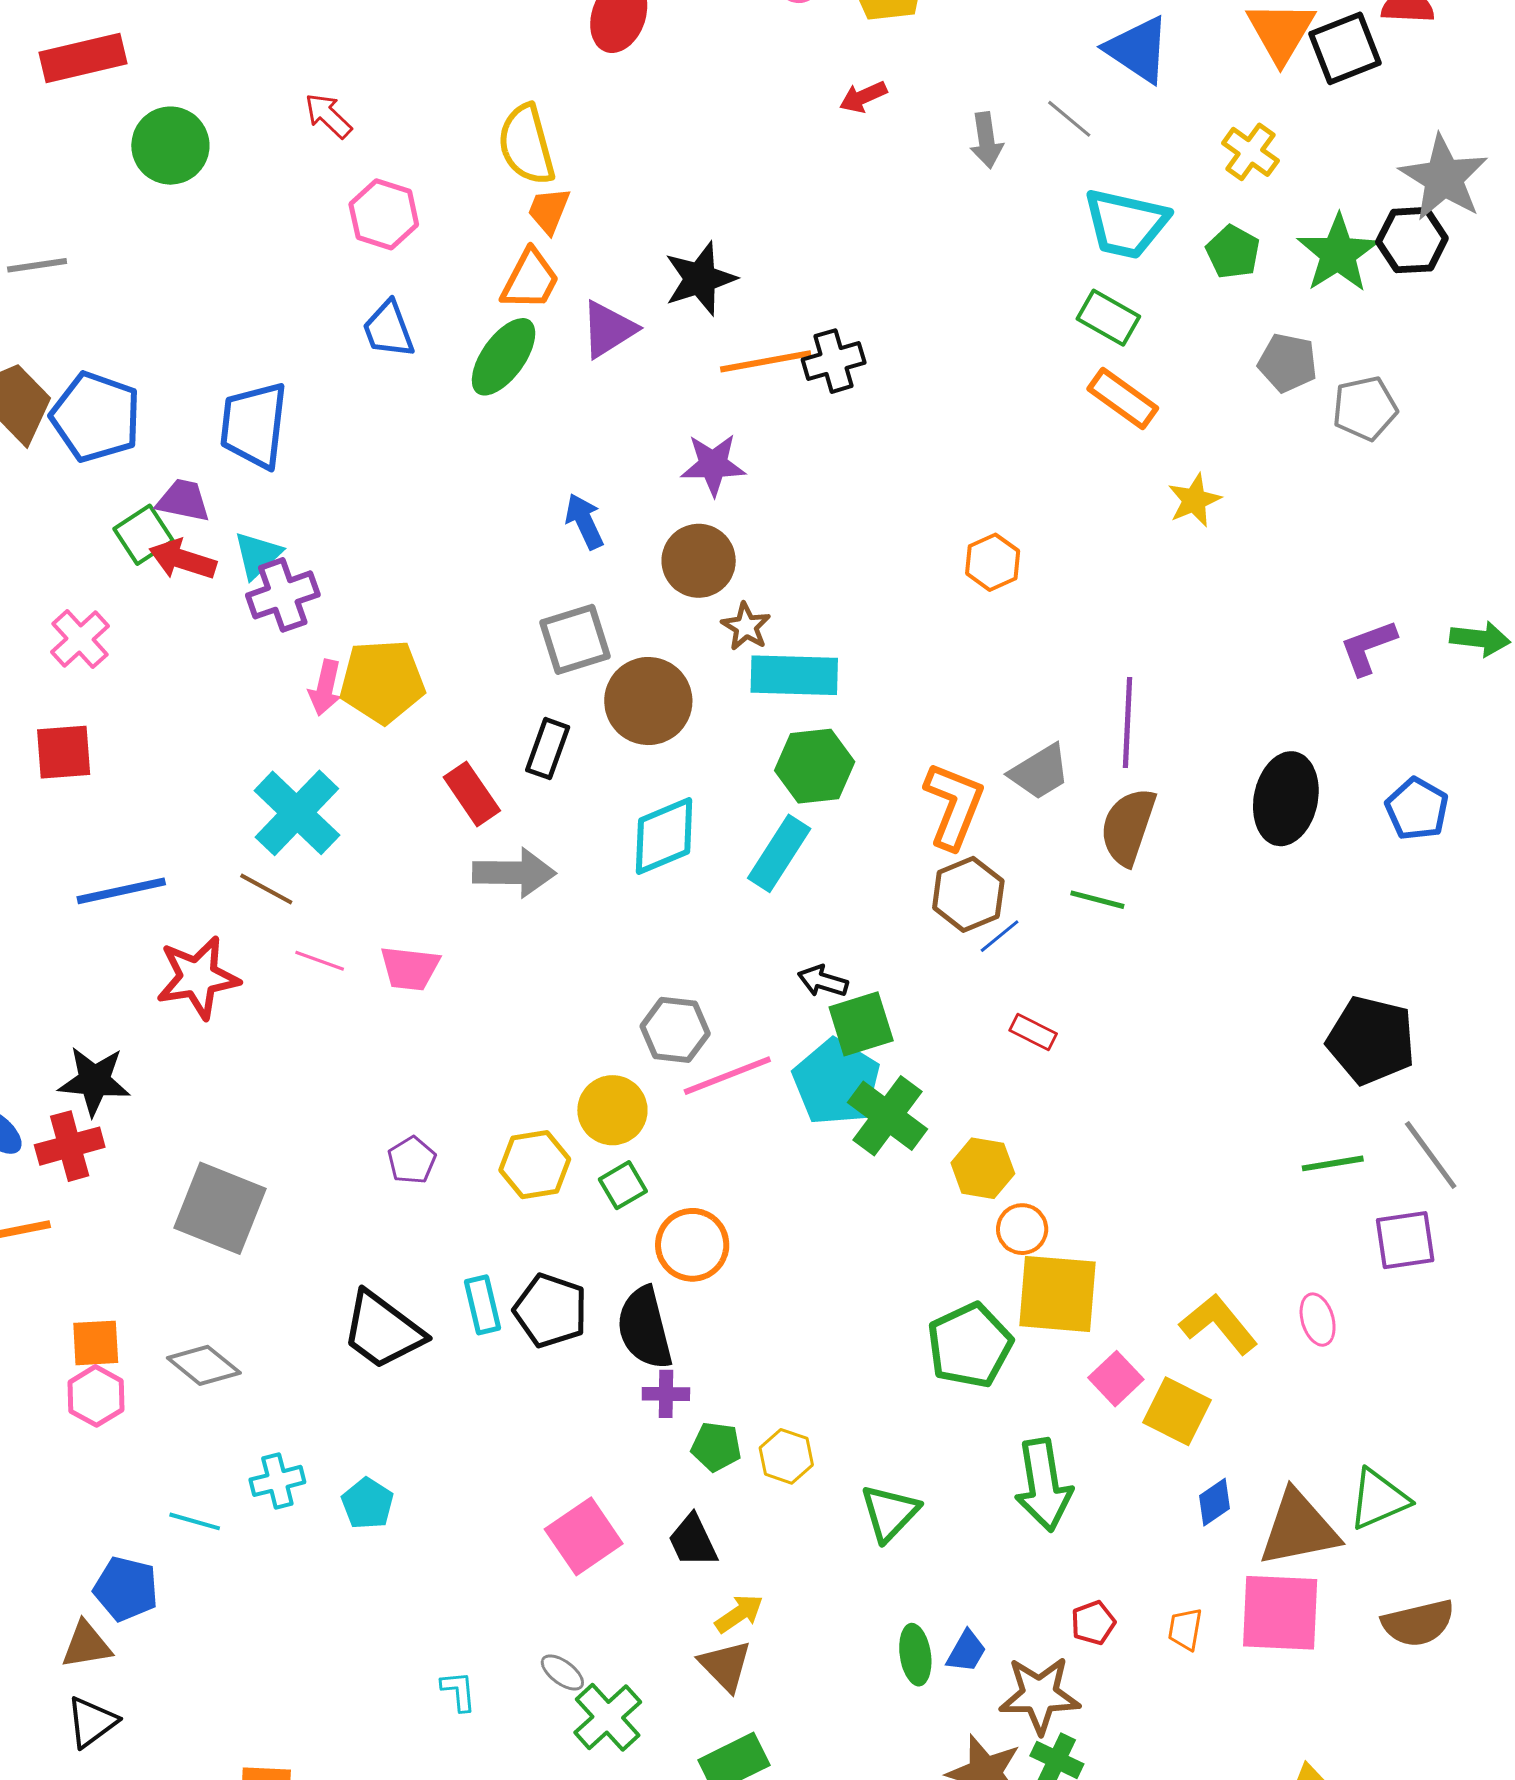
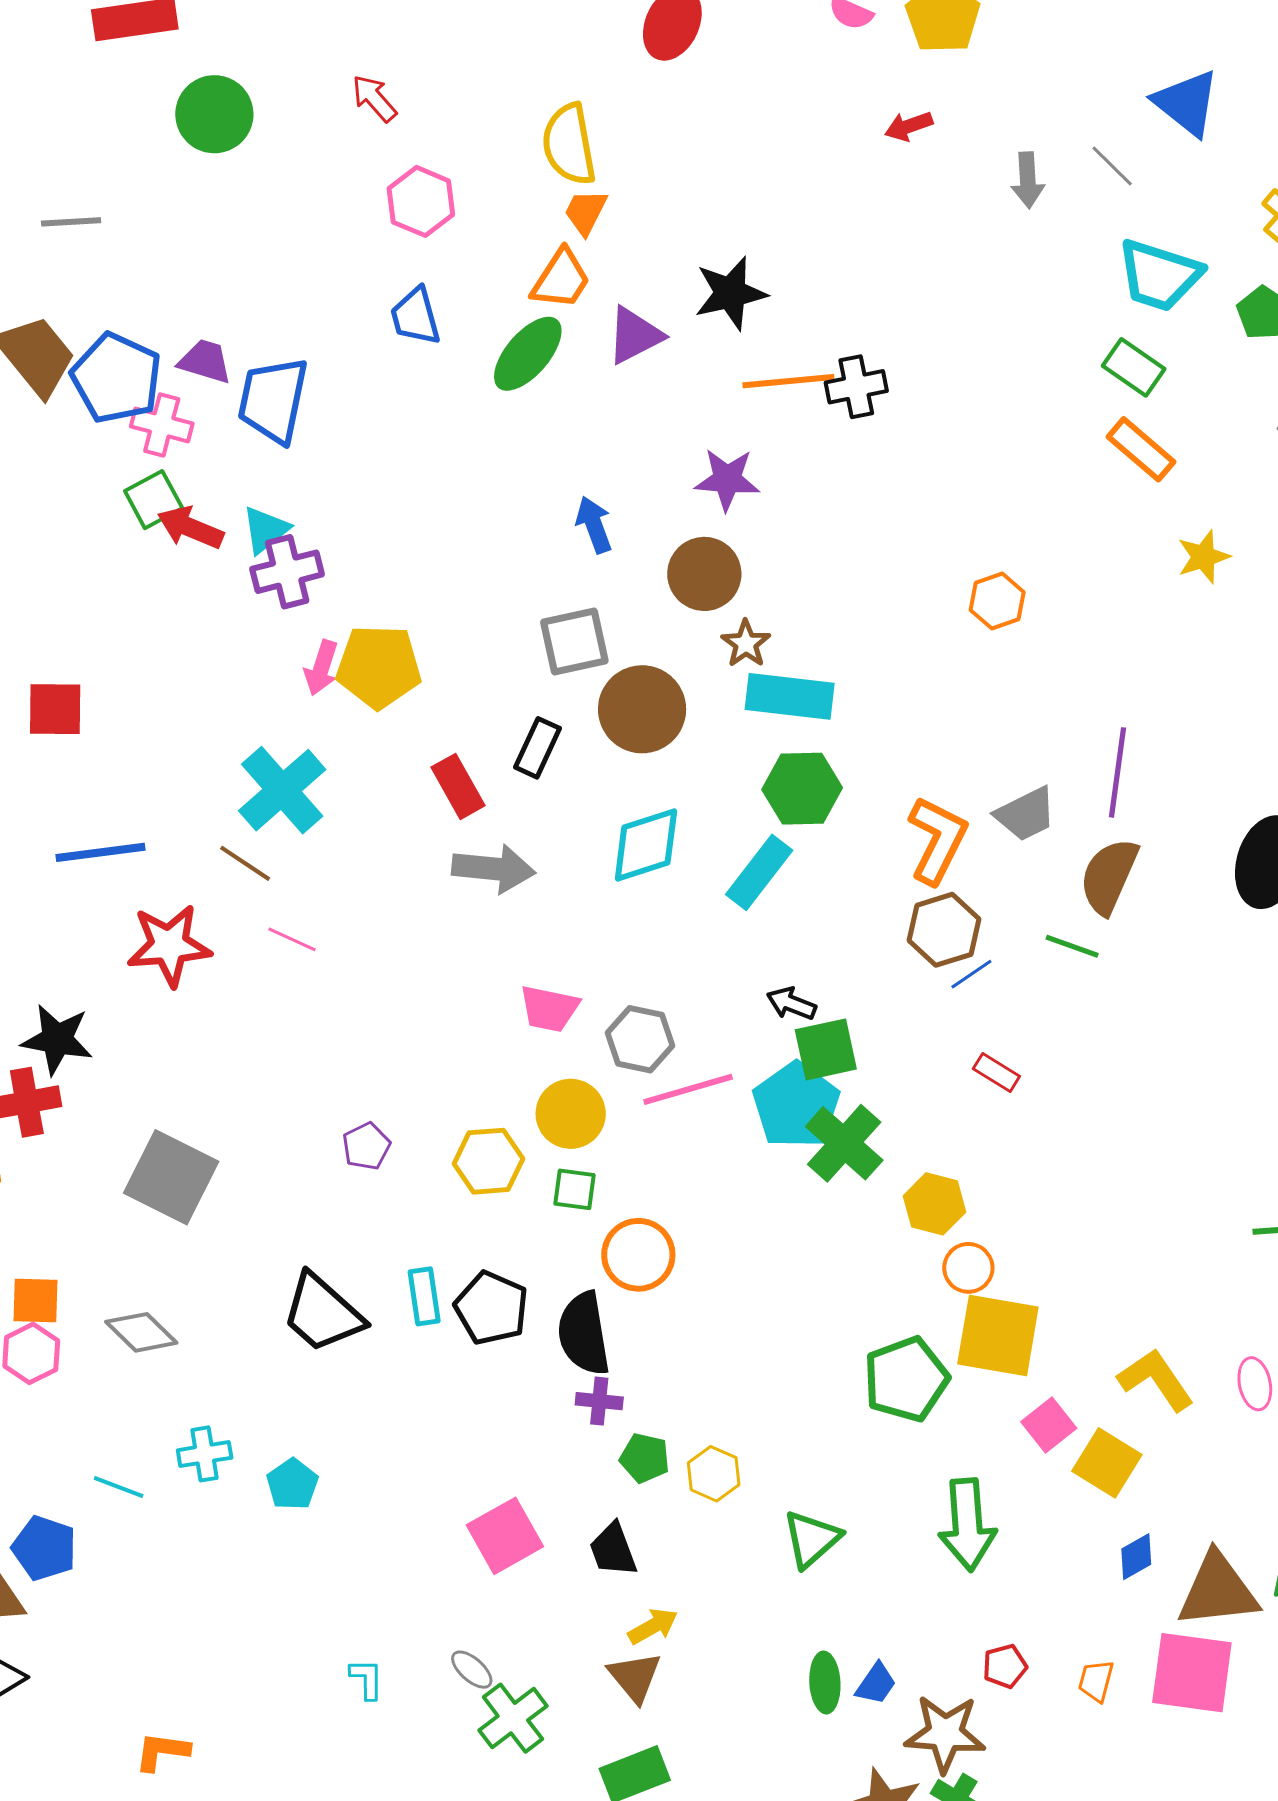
purple trapezoid: (183, 500) -> (205, 361), moved
pink cross: (80, 639) -> (162, 425), moved, turned -38
pink trapezoid: (410, 968) -> (549, 1009), moved
green square: (623, 1185) -> (574, 1189), turned 33

